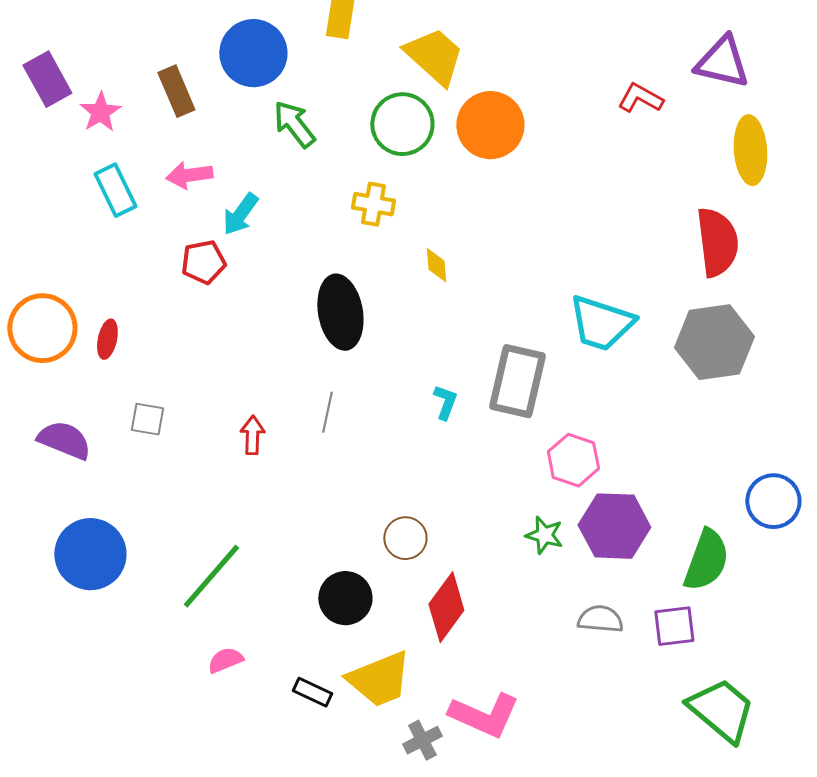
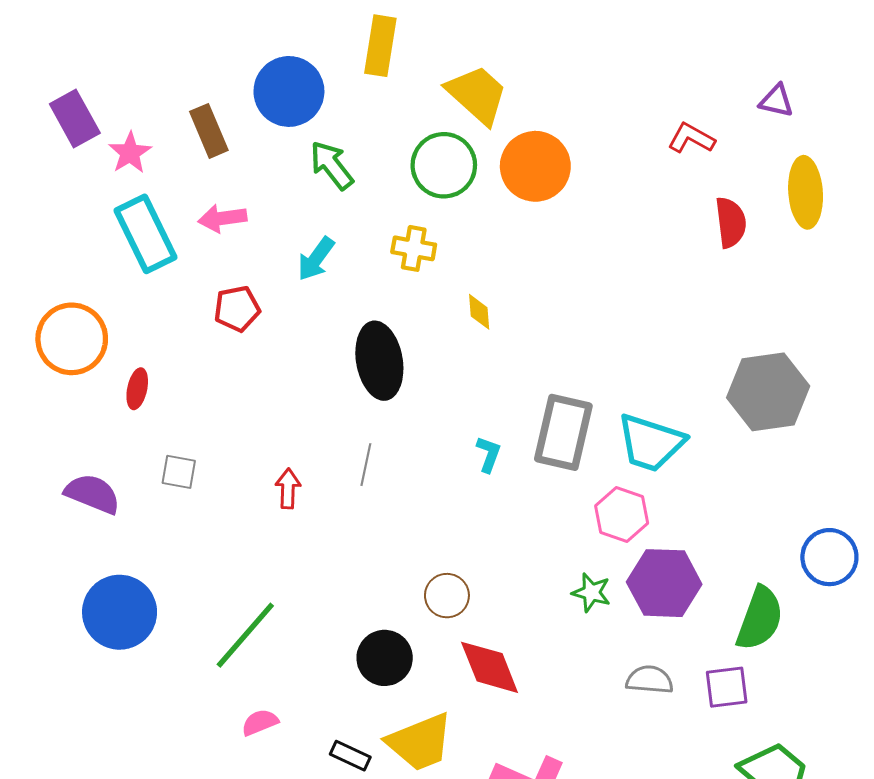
purple triangle: (722, 62) -> (776, 101), size x0.6
cyan rectangle: (115, 190) -> (146, 234), size x1.4
cyan arrow: (240, 214) -> (316, 259), moved
red semicircle: (717, 242) -> (731, 222), moved, size x0.7
cyan trapezoid: (601, 323) -> (651, 443), moved
orange circle: (42, 328) -> (72, 339), moved
red diamond: (446, 607) -> (490, 667), turned -58

